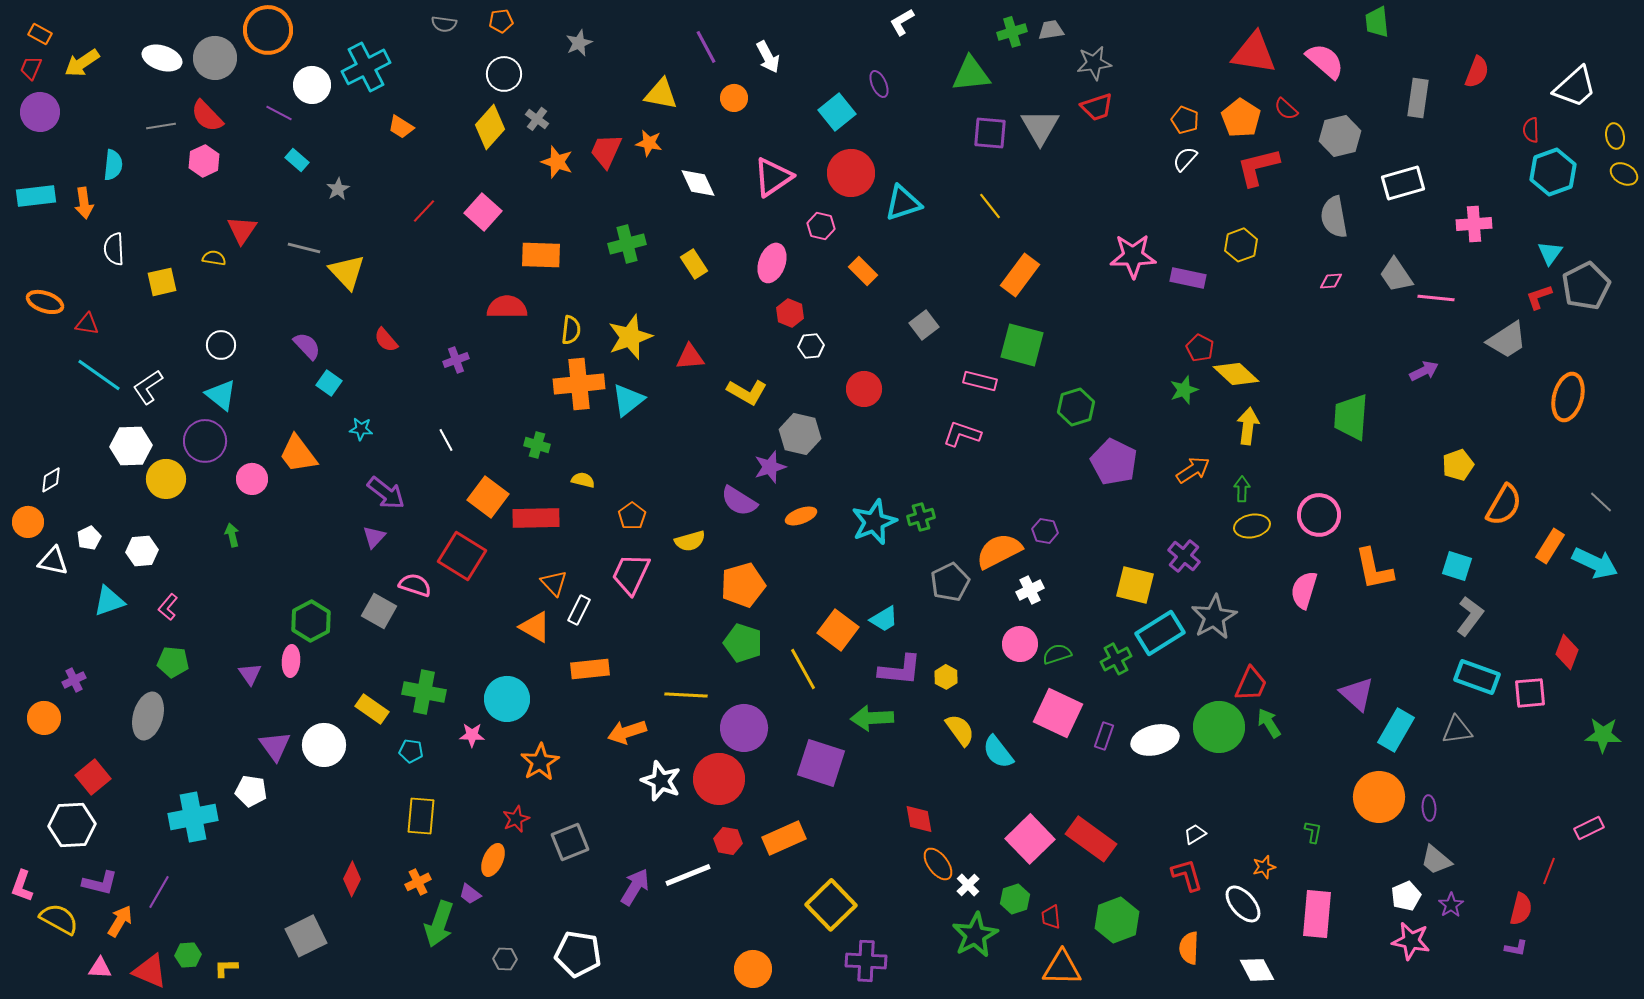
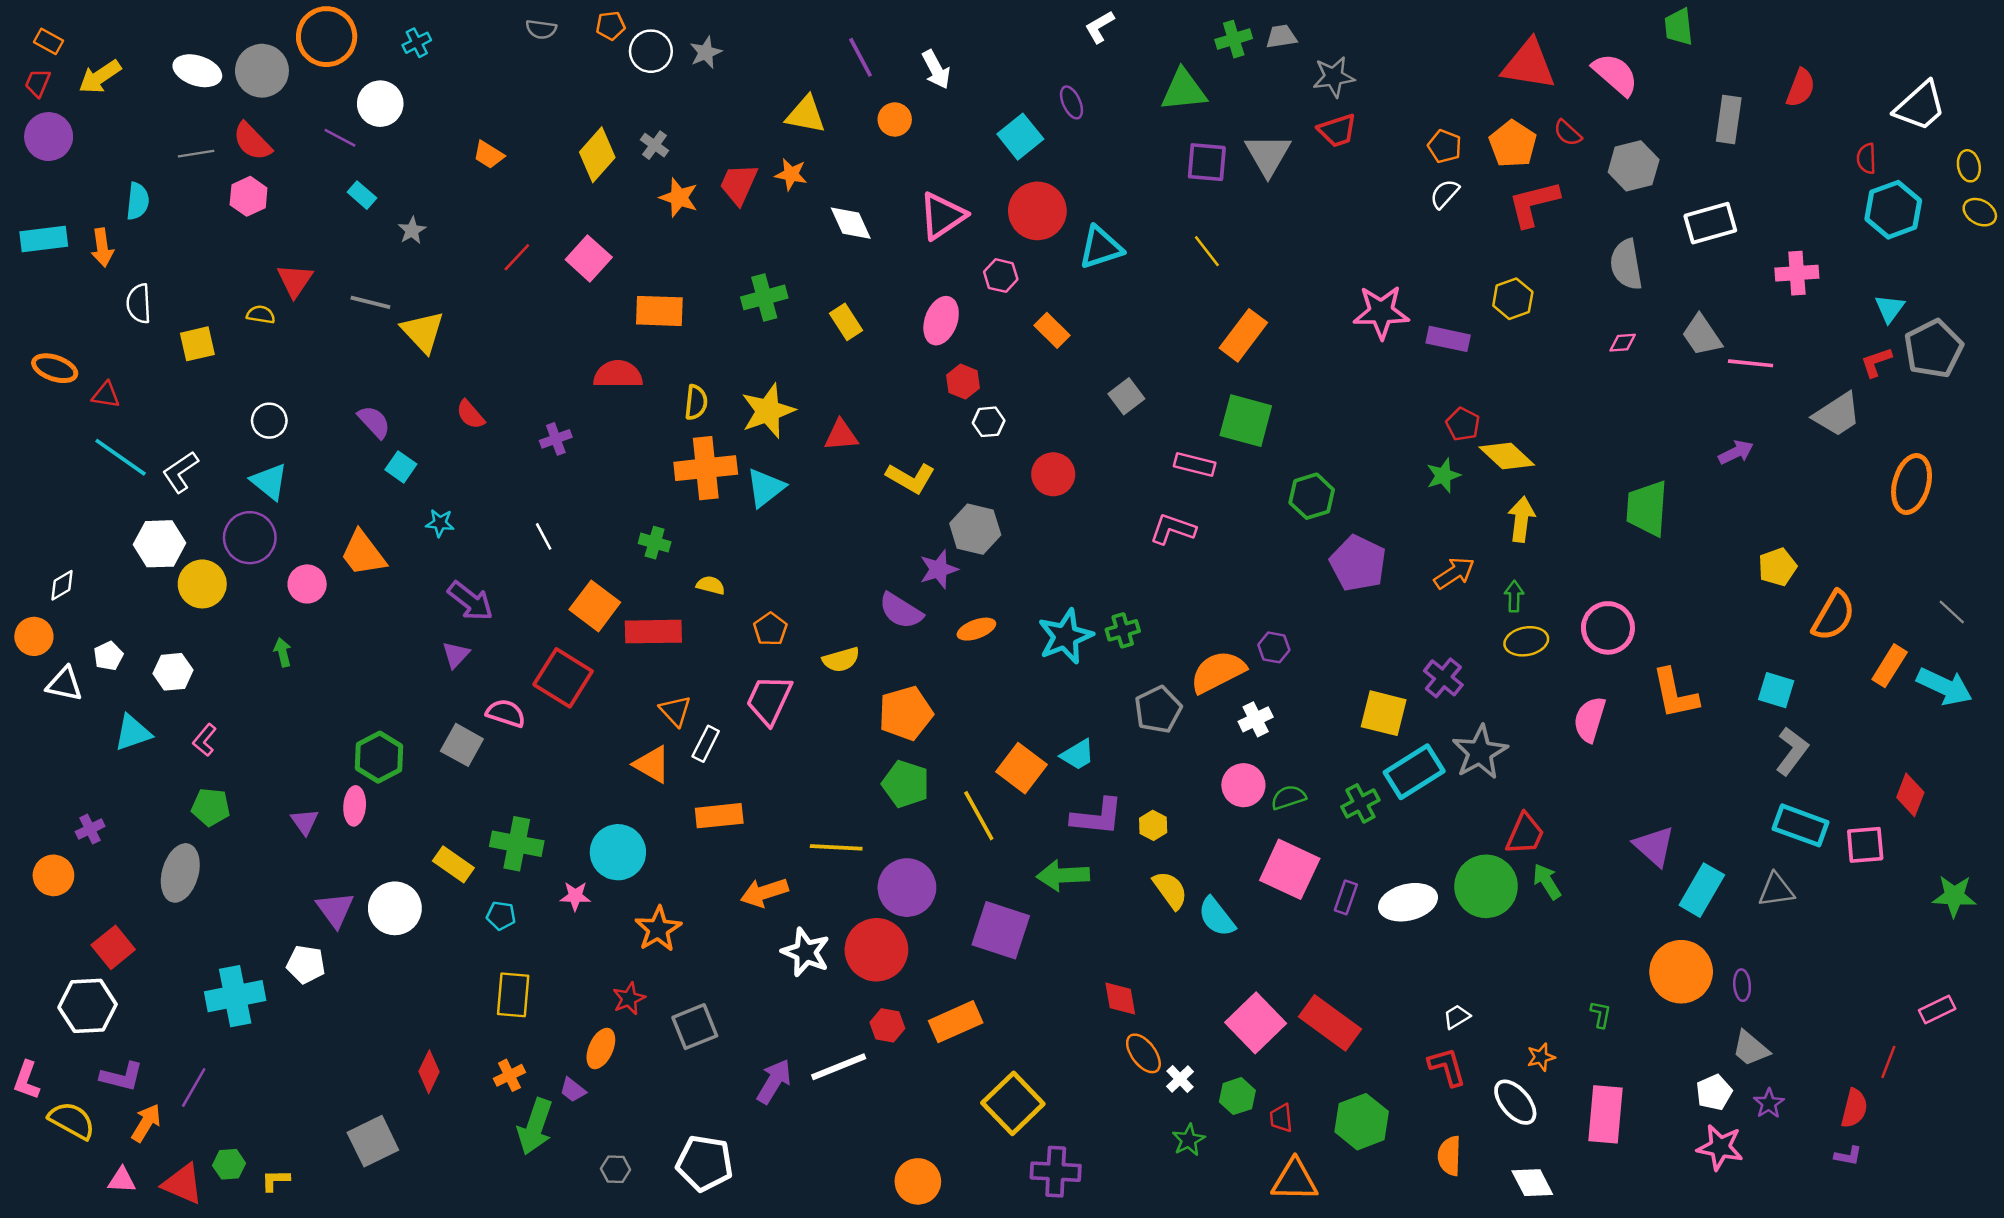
cyan cross: (366, 67) -> (417, 43), moved, size x0.5
white circle: (504, 74) -> (651, 51), moved
green star: (975, 935) -> (1189, 1140), size x0.6

